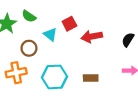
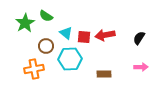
red square: (69, 24) -> (84, 37), moved, turned 32
cyan hexagon: (55, 77) -> (70, 59), moved

